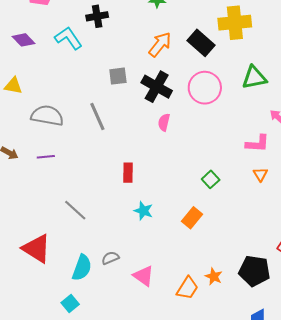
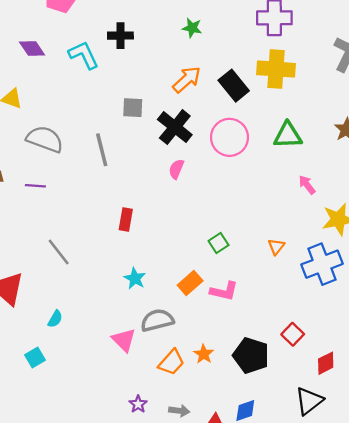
pink L-shape: (257, 143) -> (224, 291), moved
cyan star: (143, 211) -> (135, 278), moved
gray semicircle: (110, 258) -> (157, 320), moved, size x1.6
cyan semicircle: (82, 268) -> (55, 319), size x0.6

